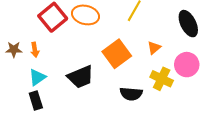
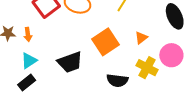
black rectangle: (36, 100) -> (27, 83), turned 66

